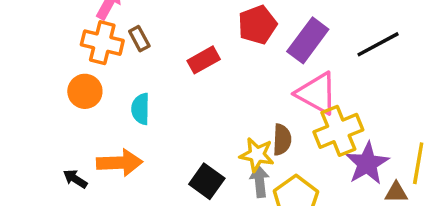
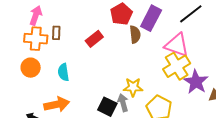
brown rectangle: (139, 39) -> (56, 33), turned 40
pink triangle: (317, 93) -> (177, 45), moved
brown semicircle: (282, 140) -> (135, 34), moved
gray arrow: (260, 181) -> (123, 103), moved

